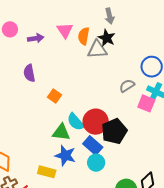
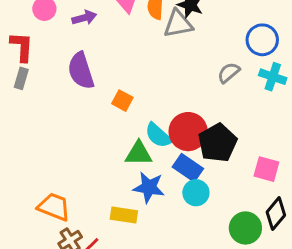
purple semicircle: (29, 73) -> (81, 71), size x1.4
pink square: (146, 103) -> (266, 169), moved

